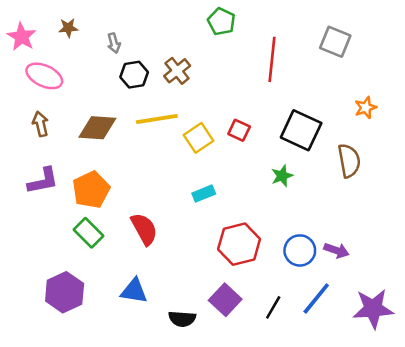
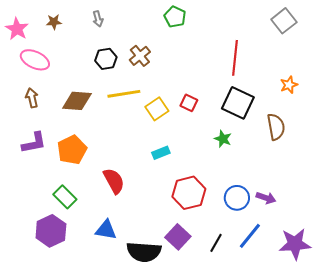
gray square: (335, 42) -> (284, 21), moved, turned 30
gray arrow: (114, 43) -> (98, 19), moved
red line: (272, 59) -> (235, 58), moved
green star: (282, 176) -> (223, 139), turned -30
green rectangle: (89, 233) -> (65, 197), moved
black semicircle: (182, 319) -> (144, 252), size x1.6

